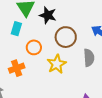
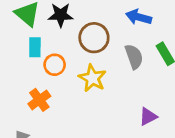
cyan rectangle: (16, 29) -> (35, 47), moved

